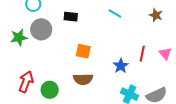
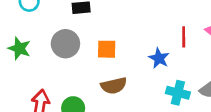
gray circle: (41, 29) -> (65, 44), moved
green star: (19, 37) -> (19, 48), turned -30

